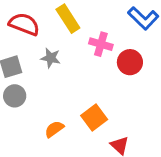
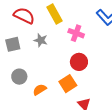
red circle: (130, 62) -> (79, 62), moved
gray circle: (15, 96) -> (19, 77), moved

